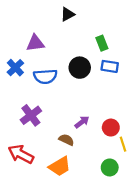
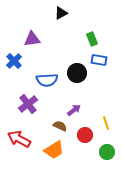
black circle: (80, 68) -> (77, 73), moved
blue semicircle: (45, 76) -> (47, 80), moved
red circle: (111, 128) -> (85, 135), moved
yellow line: (123, 144) -> (106, 123), moved
green circle: (110, 167) -> (107, 152), moved

